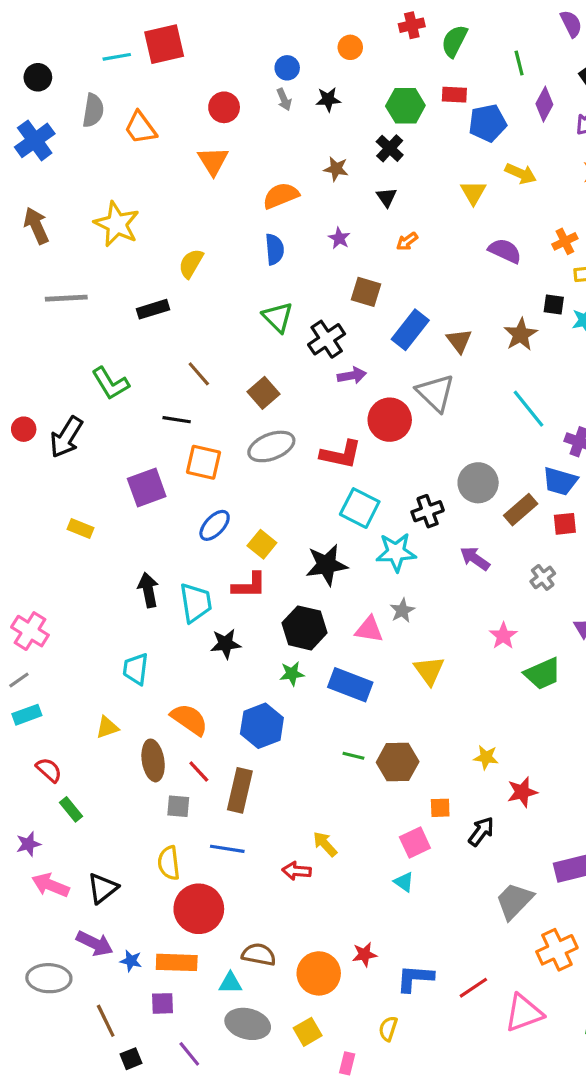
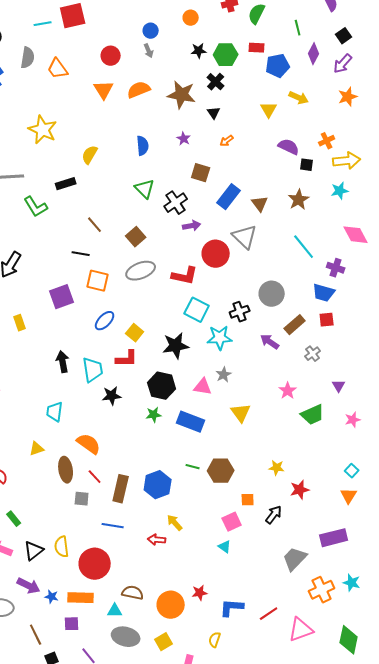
black star: (328, 99) -> (199, 51), moved
brown star: (336, 169) -> (182, 95), size x1.8
orange semicircle: (281, 196) -> (139, 90), moved
black square: (554, 304) -> (307, 165), moved
green L-shape: (110, 383) -> (36, 207), moved
brown rectangle: (521, 510) -> (295, 325), moved
yellow rectangle: (80, 529) -> (20, 323), turned 49
blue hexagon: (262, 726) -> (158, 485), moved
green rectangle: (71, 809) -> (14, 519), moved
yellow semicircle: (169, 863) -> (62, 547), moved

